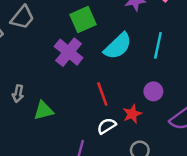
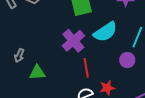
purple cross: (69, 52) -> (73, 41), moved
purple circle: (153, 91) -> (127, 60), moved

